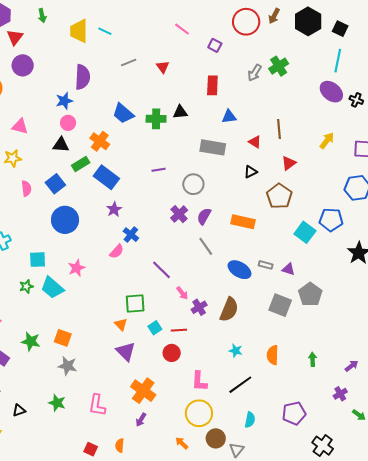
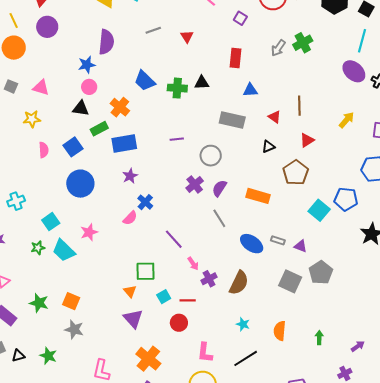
blue rectangle: (106, 177) -> (124, 143), turned -50
cyan square: (38, 260) -> (51, 222), turned -36
green star: (57, 403) -> (48, 356), moved
black triangle: (19, 410) -> (18, 356), moved

